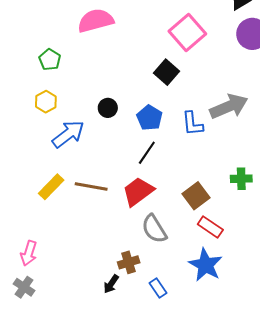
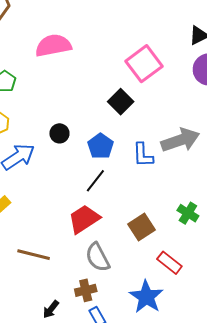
green cross: (241, 179) -> (188, 213), turned 30
brown line: (91, 187) -> (34, 255), moved
red rectangle: (210, 227) -> (169, 263), moved
brown cross: (129, 262) -> (86, 290), moved

